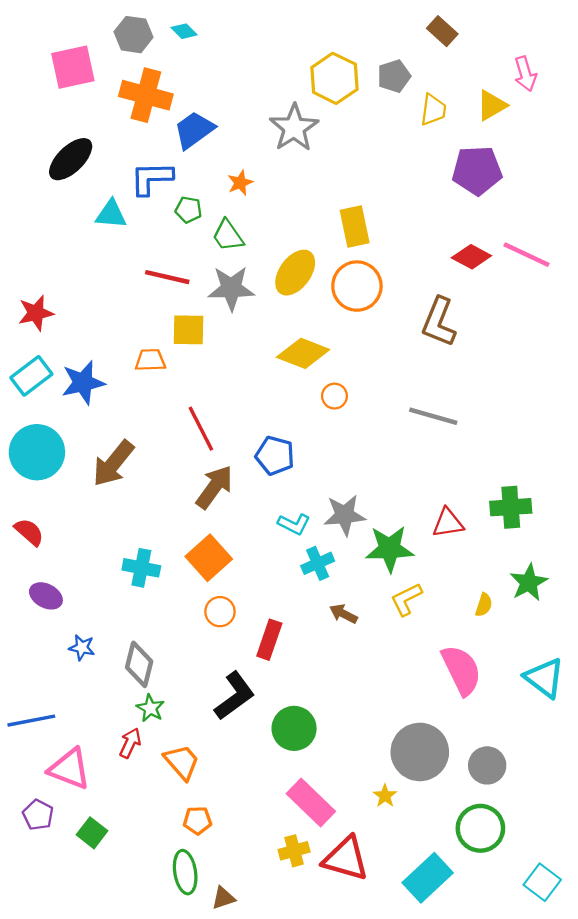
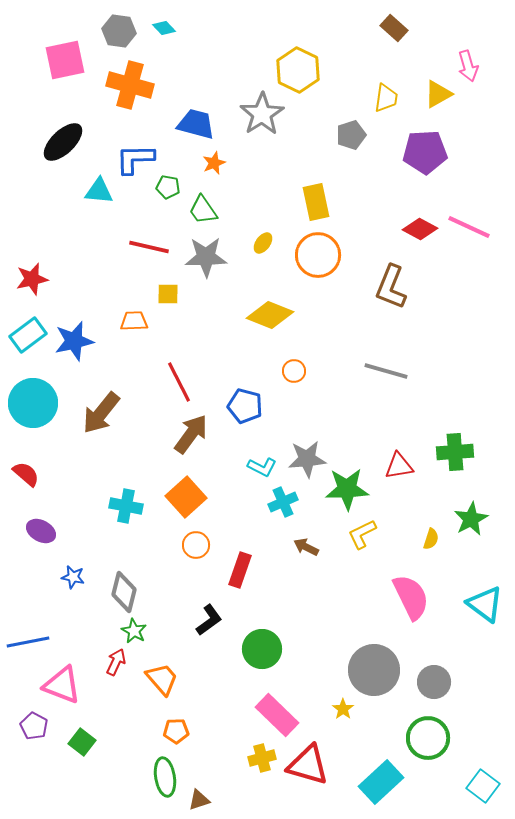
gray pentagon: (394, 76) -> (351, 135), moved
blue trapezoid: (194, 130) -> (196, 124), moved, turned 51
yellow ellipse: (295, 273) -> (263, 243), size x0.5
yellow square: (189, 330) -> (168, 294), size x0.7
orange circle: (334, 396) -> (294, 371), moved
black L-shape: (235, 696) -> (209, 620), size x0.7

